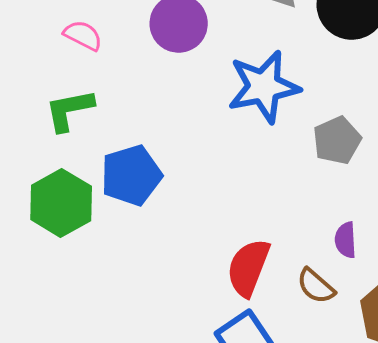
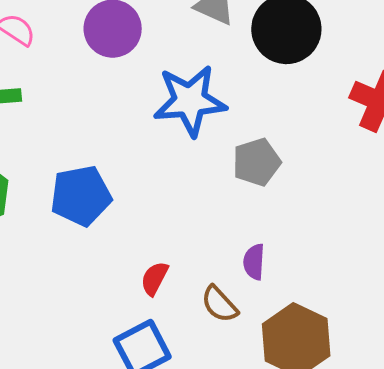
blue pentagon: (131, 175) -> (81, 196), moved
red semicircle: (248, 268) -> (155, 278), size x0.6

